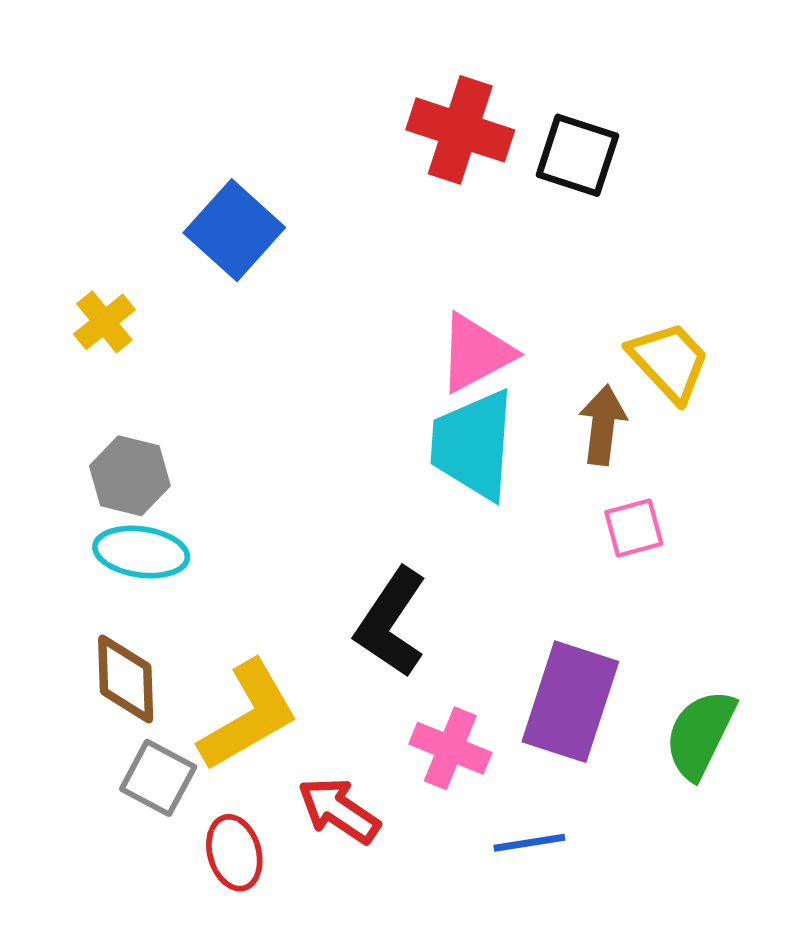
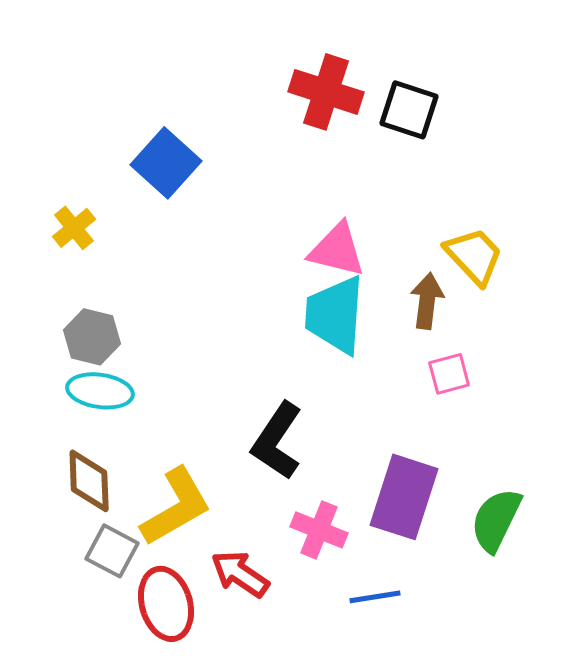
pink triangle: (476, 353) -> (337, 250), turned 42
red ellipse: (234, 853) -> (166, 604), size x1.4

